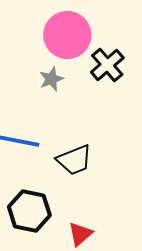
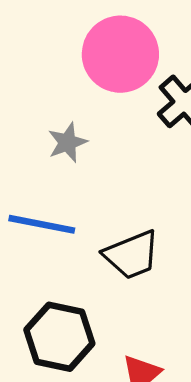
gray star: (51, 79) -> (67, 142), moved

